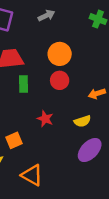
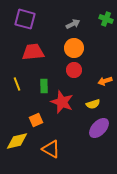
gray arrow: (46, 15) -> (73, 24), moved
green rectangle: (24, 84) -> (44, 86), moved
red star: (45, 119) -> (62, 102), size x1.6

